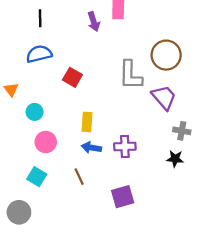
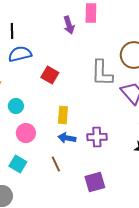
black line: (40, 18) -> (12, 31), moved

